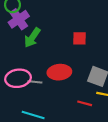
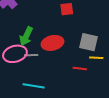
green arrow: (32, 38) -> (26, 36), moved

